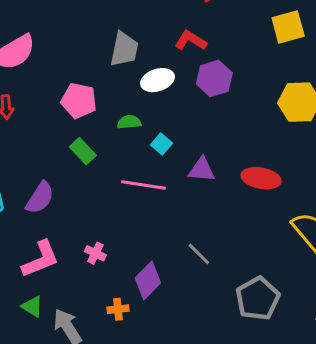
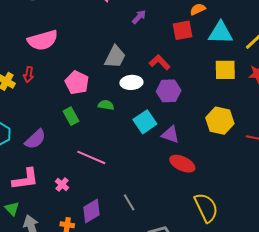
cyan square: (161, 144) -> (145, 122), moved, size x1.6
purple triangle: (202, 170) -> (170, 135), moved
pink line: (143, 185) -> (91, 157), moved

